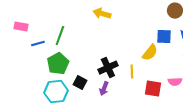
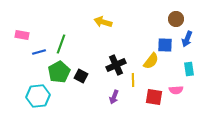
black cross: (108, 68) -> (116, 65), moved
black square: (80, 83) -> (81, 76), moved
purple arrow: (104, 89) -> (114, 97), moved
cyan hexagon: (56, 92) -> (38, 96), moved

